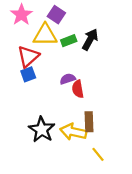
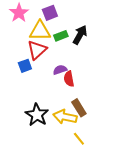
purple square: (56, 15) -> (50, 13), turned 35
red triangle: (28, 56) -> (37, 50), moved
brown rectangle: (89, 122) -> (79, 108), turned -30
yellow line: (98, 154) -> (79, 139), moved

